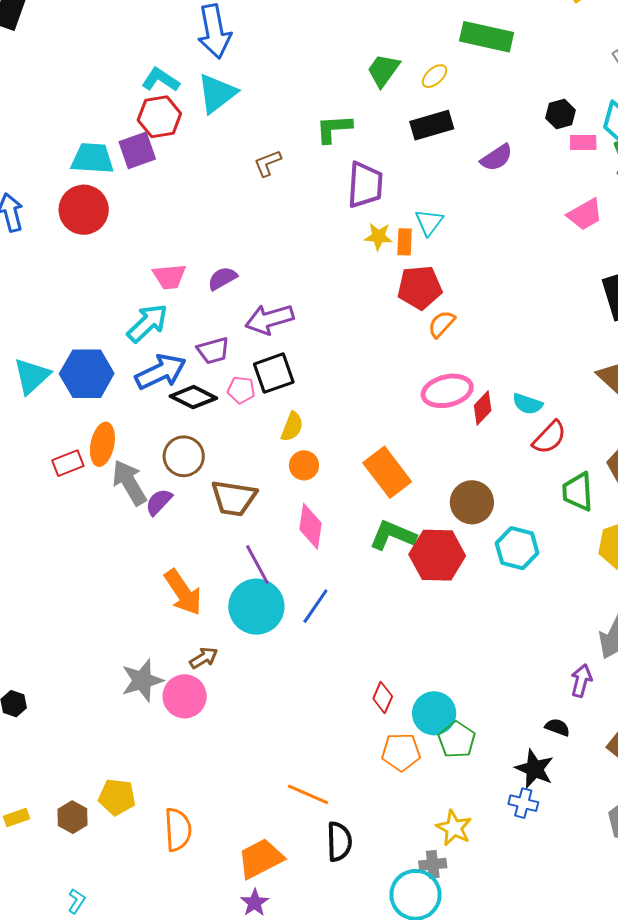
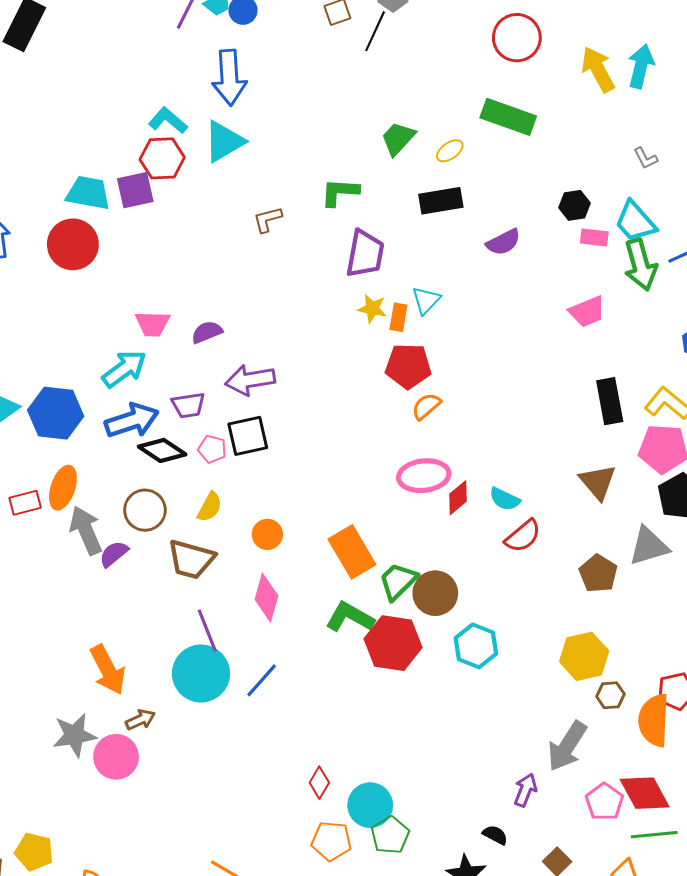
yellow semicircle: (292, 427) -> (210, 507), moved
green trapezoid: (578, 492) -> (398, 581), moved, turned 42
orange arrow: (183, 592) -> (108, 670), moved

